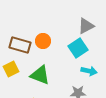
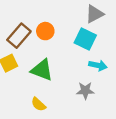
brown rectangle: (20, 45) -> (19, 36), turned -65
cyan square: (78, 48) -> (85, 39), turned -30

